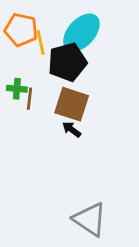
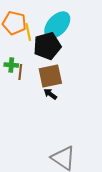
brown square: (72, 104) -> (50, 76), turned -30

